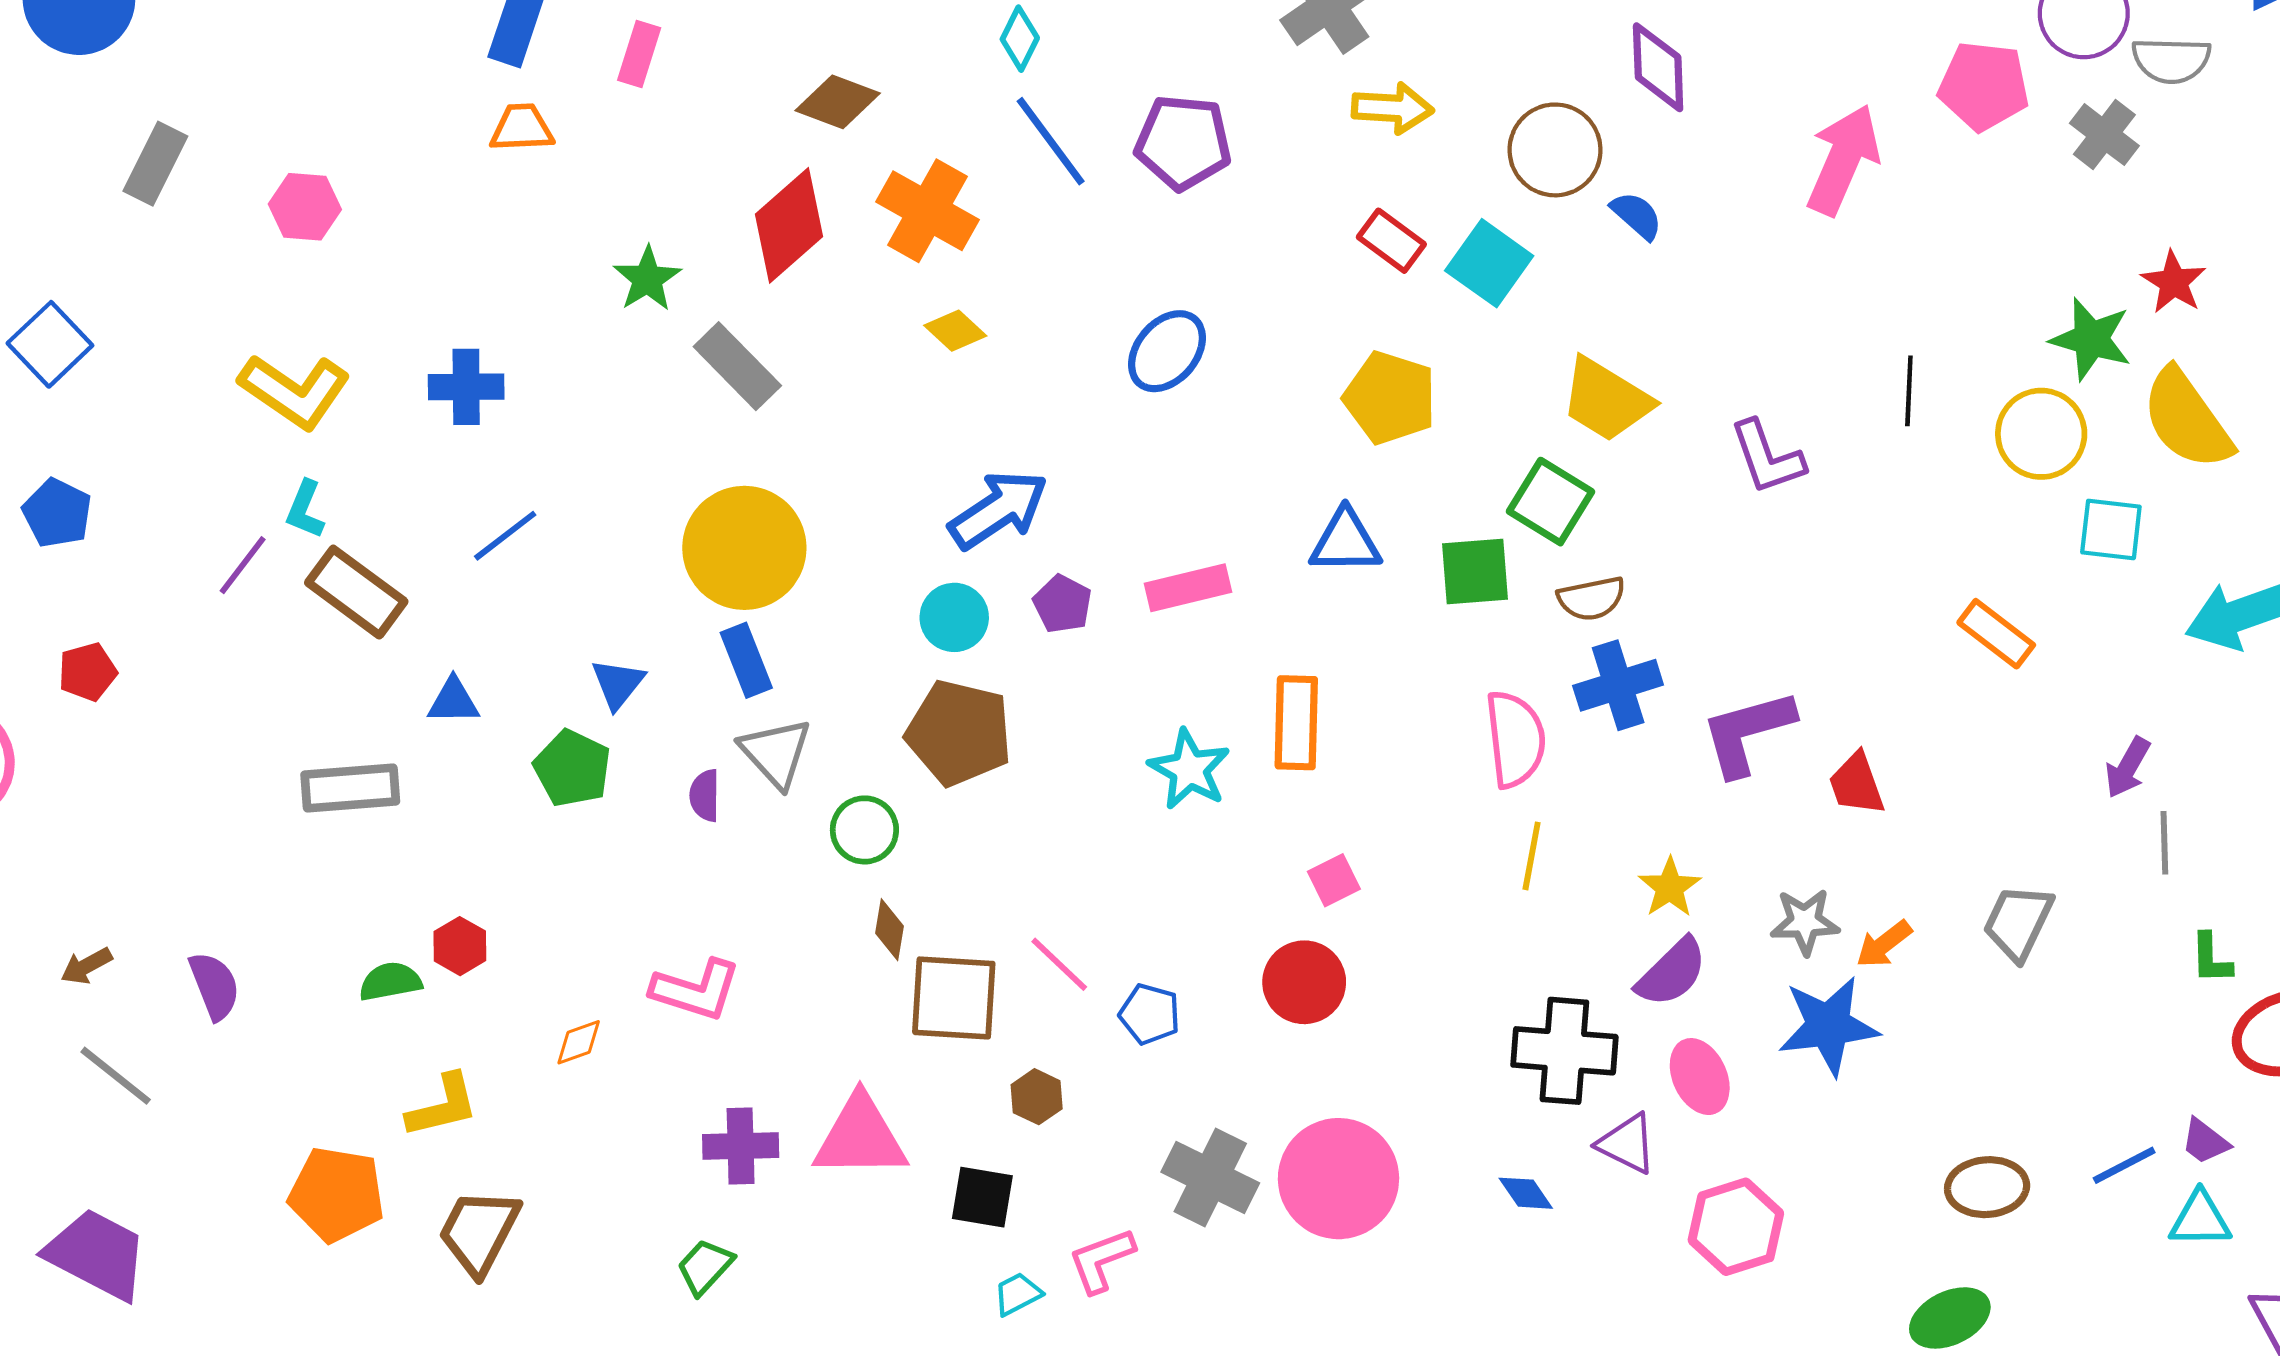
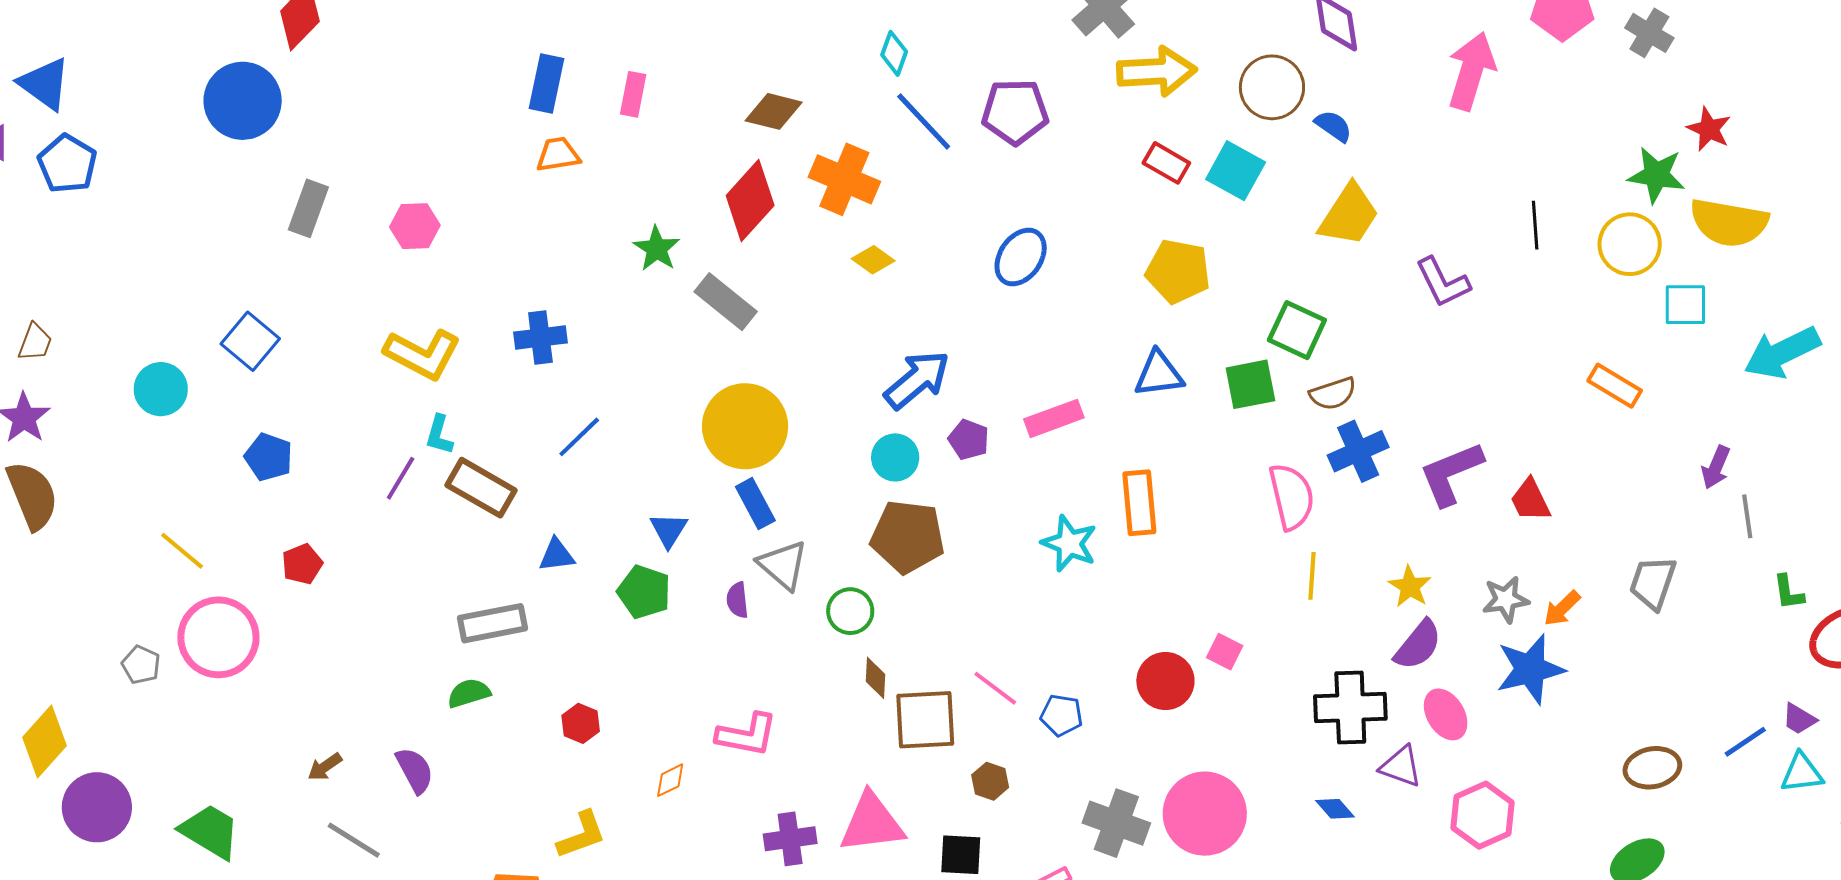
yellow arrow: (1393, 108) -> (1157, 72), size x1.4
yellow trapezoid: (1606, 400) -> (1349, 215), moved, turned -82
yellow semicircle: (2187, 419) -> (1729, 223), turned -38
pink square: (1334, 880) -> (1225, 652), moved, turned -30
green semicircle: (390, 981) -> (469, 693), moved

